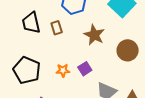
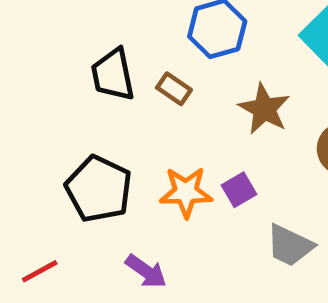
brown rectangle: (57, 28) -> (174, 89), turned -40
orange star: (63, 70) -> (186, 192), size x1.5

